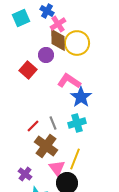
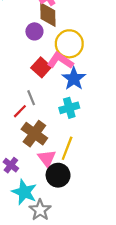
yellow circle: (77, 43) -> (69, 44), moved
red square: (28, 70) -> (41, 67), moved
gray line: (53, 123) -> (31, 98), moved

